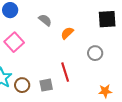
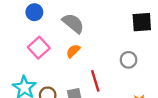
gray semicircle: (45, 20) -> (73, 23), size x1.5
orange semicircle: (67, 33) -> (73, 51), moved

